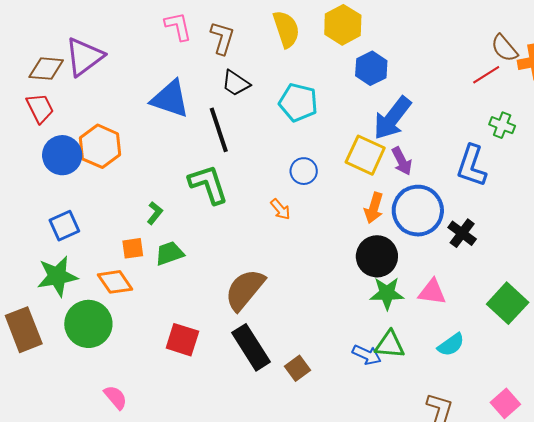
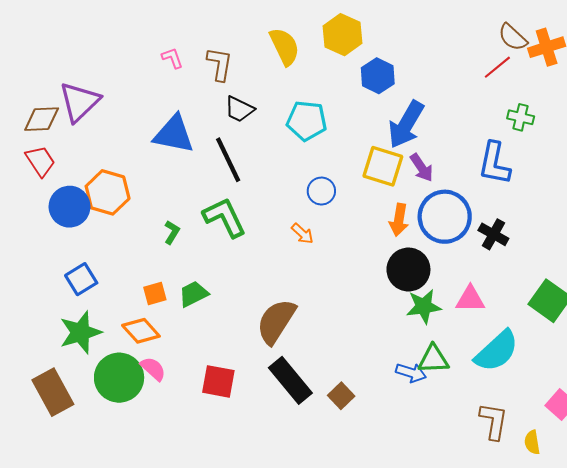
pink L-shape: (178, 26) -> (172, 58), size x0.7
green L-shape: (155, 213) -> (172, 232), moved
cyan semicircle: (451, 345) -> (497, 351), size x1.6
pink semicircle: (115, 397) -> (153, 369), moved

